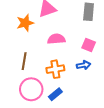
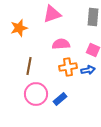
orange star: (25, 23) -> (19, 28), moved
orange cross: (55, 69) -> (68, 67), moved

